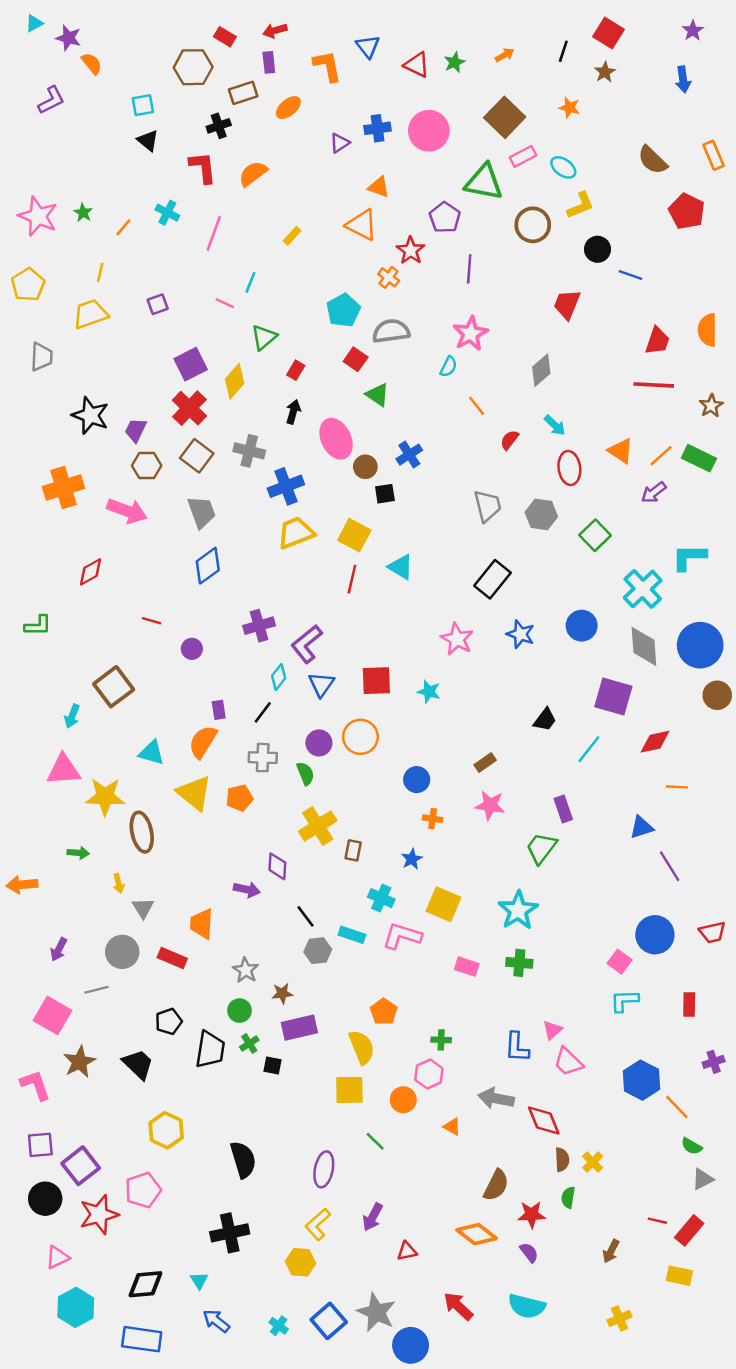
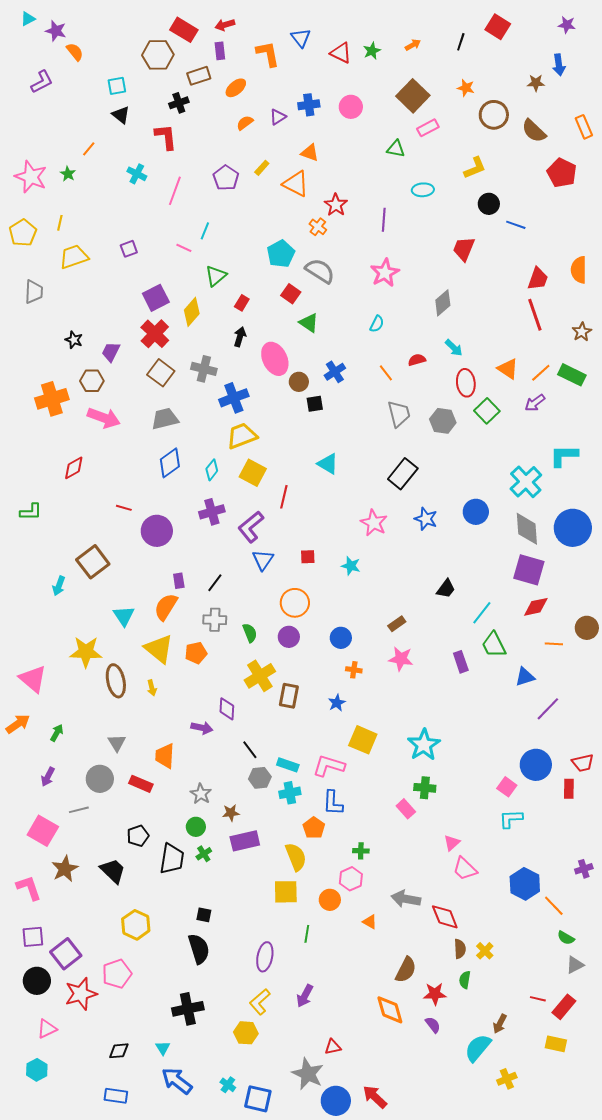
purple star: (693, 31) -> (567, 25), turned -30
red rectangle: (225, 37) -> (184, 30), size x1.5
brown star: (605, 72) -> (536, 83), moved, turned 30
pink circle: (429, 131) -> (351, 107), size x0.7
cyan ellipse: (563, 167) -> (423, 190), moved, turned -40
orange semicircle: (253, 174) -> (245, 123), moved, size x0.7
green triangle: (484, 182) -> (396, 149), size x0.6
purple pentagon: (445, 218) -> (226, 178), moved
brown circle: (533, 225) -> (494, 115), moved
orange line: (123, 227) -> (89, 149), moved
yellow rectangle: (292, 236) -> (262, 168), moved
yellow line: (100, 272) -> (60, 223), moved
gray semicircle: (391, 331) -> (320, 271), turned 40
cyan semicircle: (448, 367) -> (377, 324), moved
red line: (654, 385) -> (535, 315), turned 68
orange line: (477, 406) -> (386, 373), moved
black star: (90, 415) -> (74, 340), size x0.6
red semicircle: (510, 440) -> (417, 360), turned 36
brown hexagon: (147, 466) -> (92, 381), moved
gray trapezoid: (202, 512) -> (165, 419), turned -84
yellow square: (354, 535) -> (253, 473), moved
green square: (595, 535) -> (487, 411), moved
red line: (352, 579) -> (284, 497), moved
purple circle: (192, 649) -> (157, 531), size x1.8
cyan diamond: (279, 677) -> (212, 470), moved
red square: (376, 681) -> (308, 557), size x0.6
brown circle: (717, 695) -> (587, 628), moved
purple square: (613, 696) -> (529, 570), moved
purple circle: (319, 743) -> (289, 637), moved
cyan triangle: (152, 753) -> (124, 616), turned 40
pink triangle: (64, 770) -> (33, 679), moved, turned 44
green trapezoid: (541, 848) -> (494, 645), moved, turned -64
brown rectangle: (353, 850) -> (289, 696), size x1.4
green arrow: (78, 853) -> (57, 733), moved, turned -66
purple line: (670, 866) -> (548, 709), turned 76
yellow arrow: (119, 883) -> (152, 688), moved
orange arrow: (22, 885) -> (18, 724), turned 150
cyan cross: (381, 898) -> (290, 793), moved, turned -35
pink rectangle: (467, 967) -> (406, 809), moved, turned 30
red rectangle: (689, 1004) -> (569, 789), moved
blue L-shape: (517, 1047) -> (333, 803), moved
black square: (272, 1066) -> (204, 915), moved
green line: (375, 1141) -> (307, 934), turned 54
orange diamond: (477, 1234) -> (390, 1010), turned 36
red triangle: (407, 1251) -> (333, 1047), moved
black diamond: (145, 1284) -> (119, 1051), size x0.7
red arrow: (458, 1306) -> (375, 1097), moved
cyan semicircle: (527, 1306) -> (478, 1048), moved, turned 116
cyan hexagon: (76, 1307) -> (37, 1070), moved, size x0.7
blue arrow: (216, 1321) -> (177, 1081), size x1.4
blue square: (329, 1321) -> (258, 1099), moved, turned -36
blue rectangle: (142, 1339) -> (116, 1096), size x0.7

